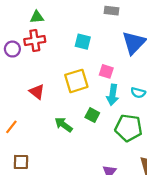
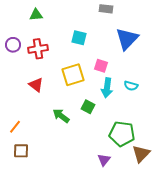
red cross: (35, 40) -> (38, 49), moved
orange line: (11, 127) -> (15, 127), moved
green pentagon: (129, 128) -> (122, 134), moved

